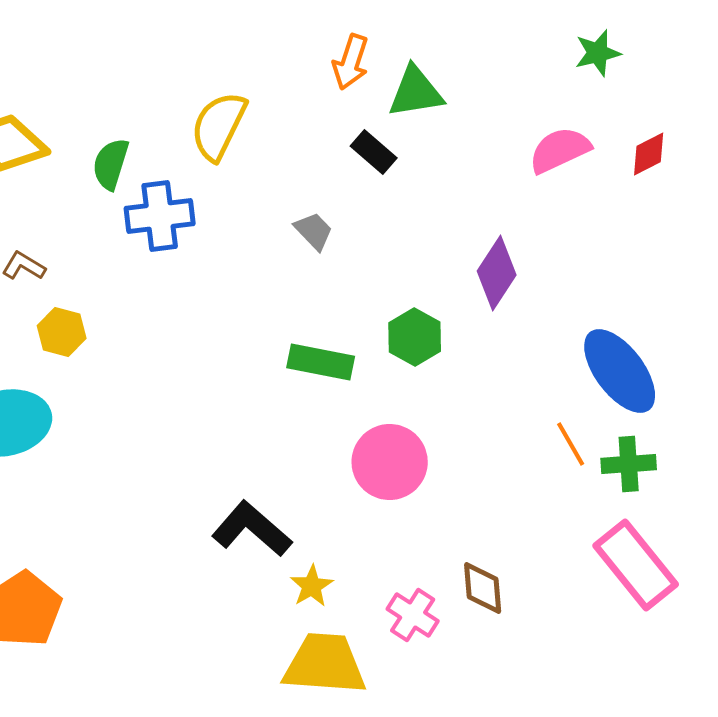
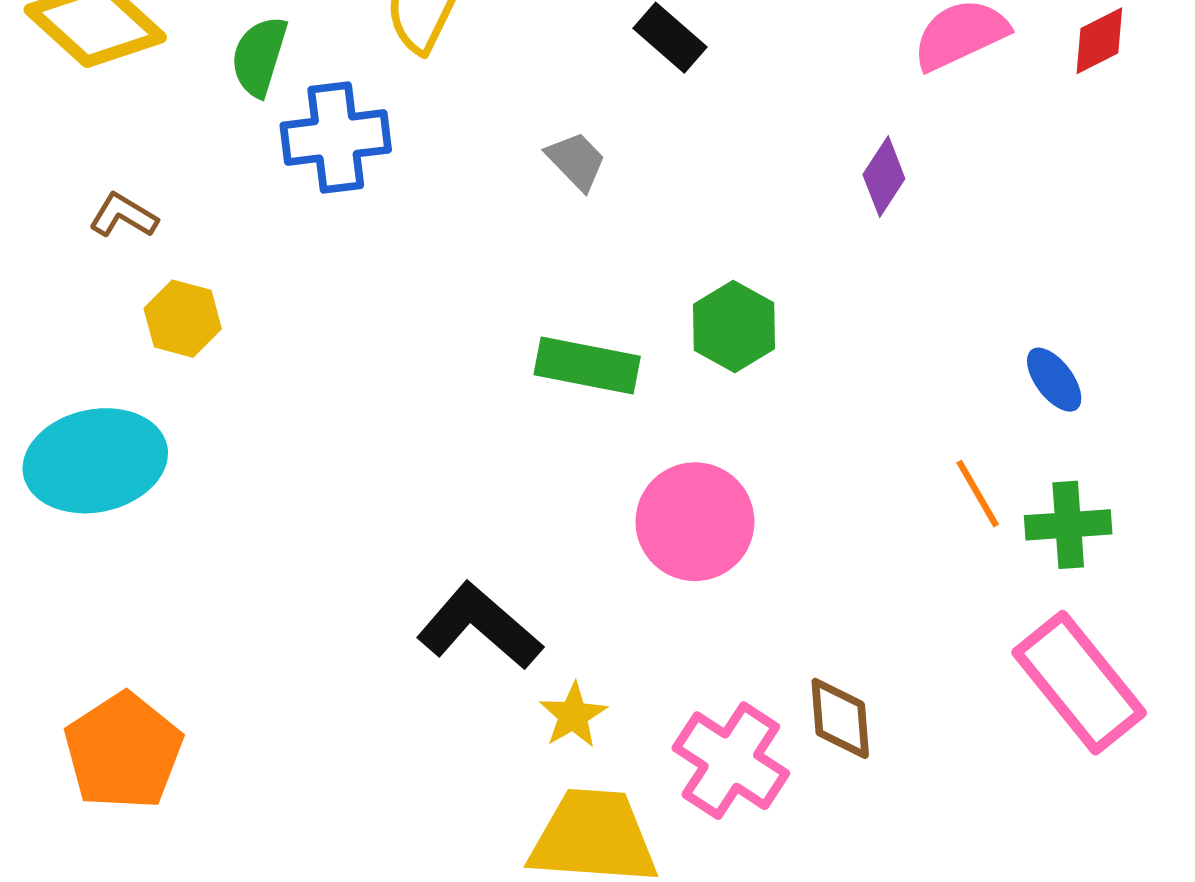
purple diamond: (497, 273) -> (884, 177), moved, size x0.7
blue ellipse: (620, 371) -> (1054, 380), size x0.5
pink cross: (413, 615) -> (731, 761), size x1.4

